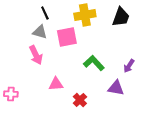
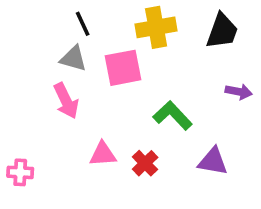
purple arrow: (129, 66) -> (239, 92), moved, turned -112
red cross: (80, 100) -> (145, 163), moved

